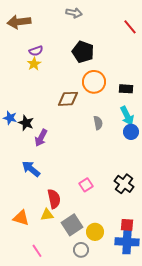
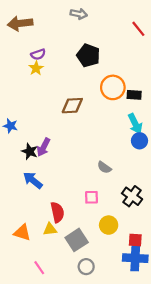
orange circle: (94, 82) -> (113, 87), moved
black star: (26, 123) -> (30, 151), moved
gray semicircle: (98, 123) -> (104, 167), moved, turned 136
pink square: (86, 185) -> (91, 197), turned 32
yellow circle: (95, 232) -> (109, 225), moved

